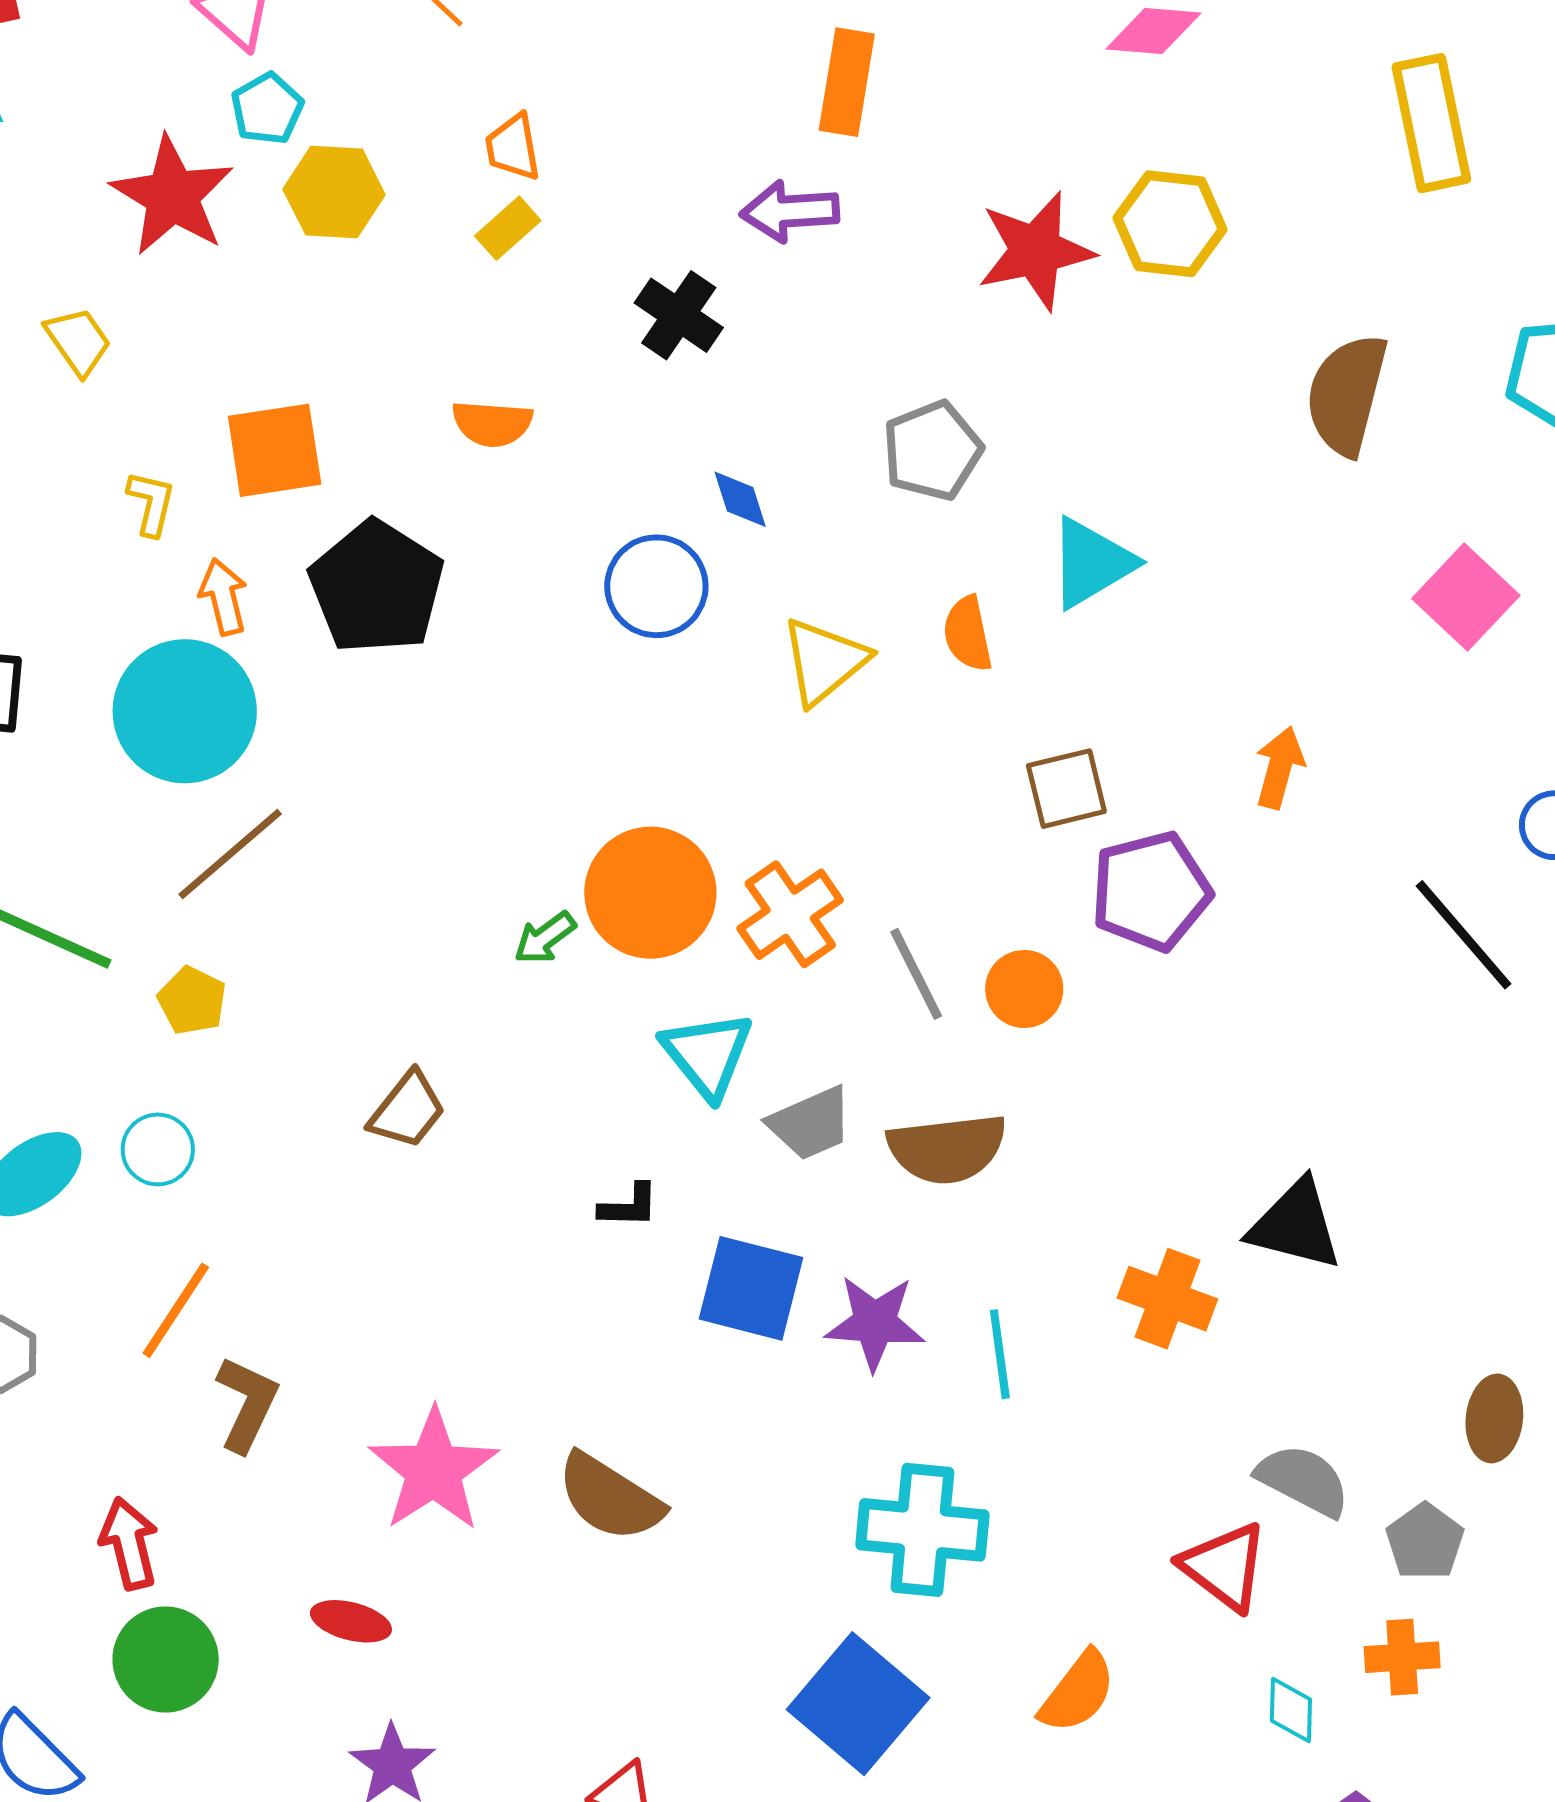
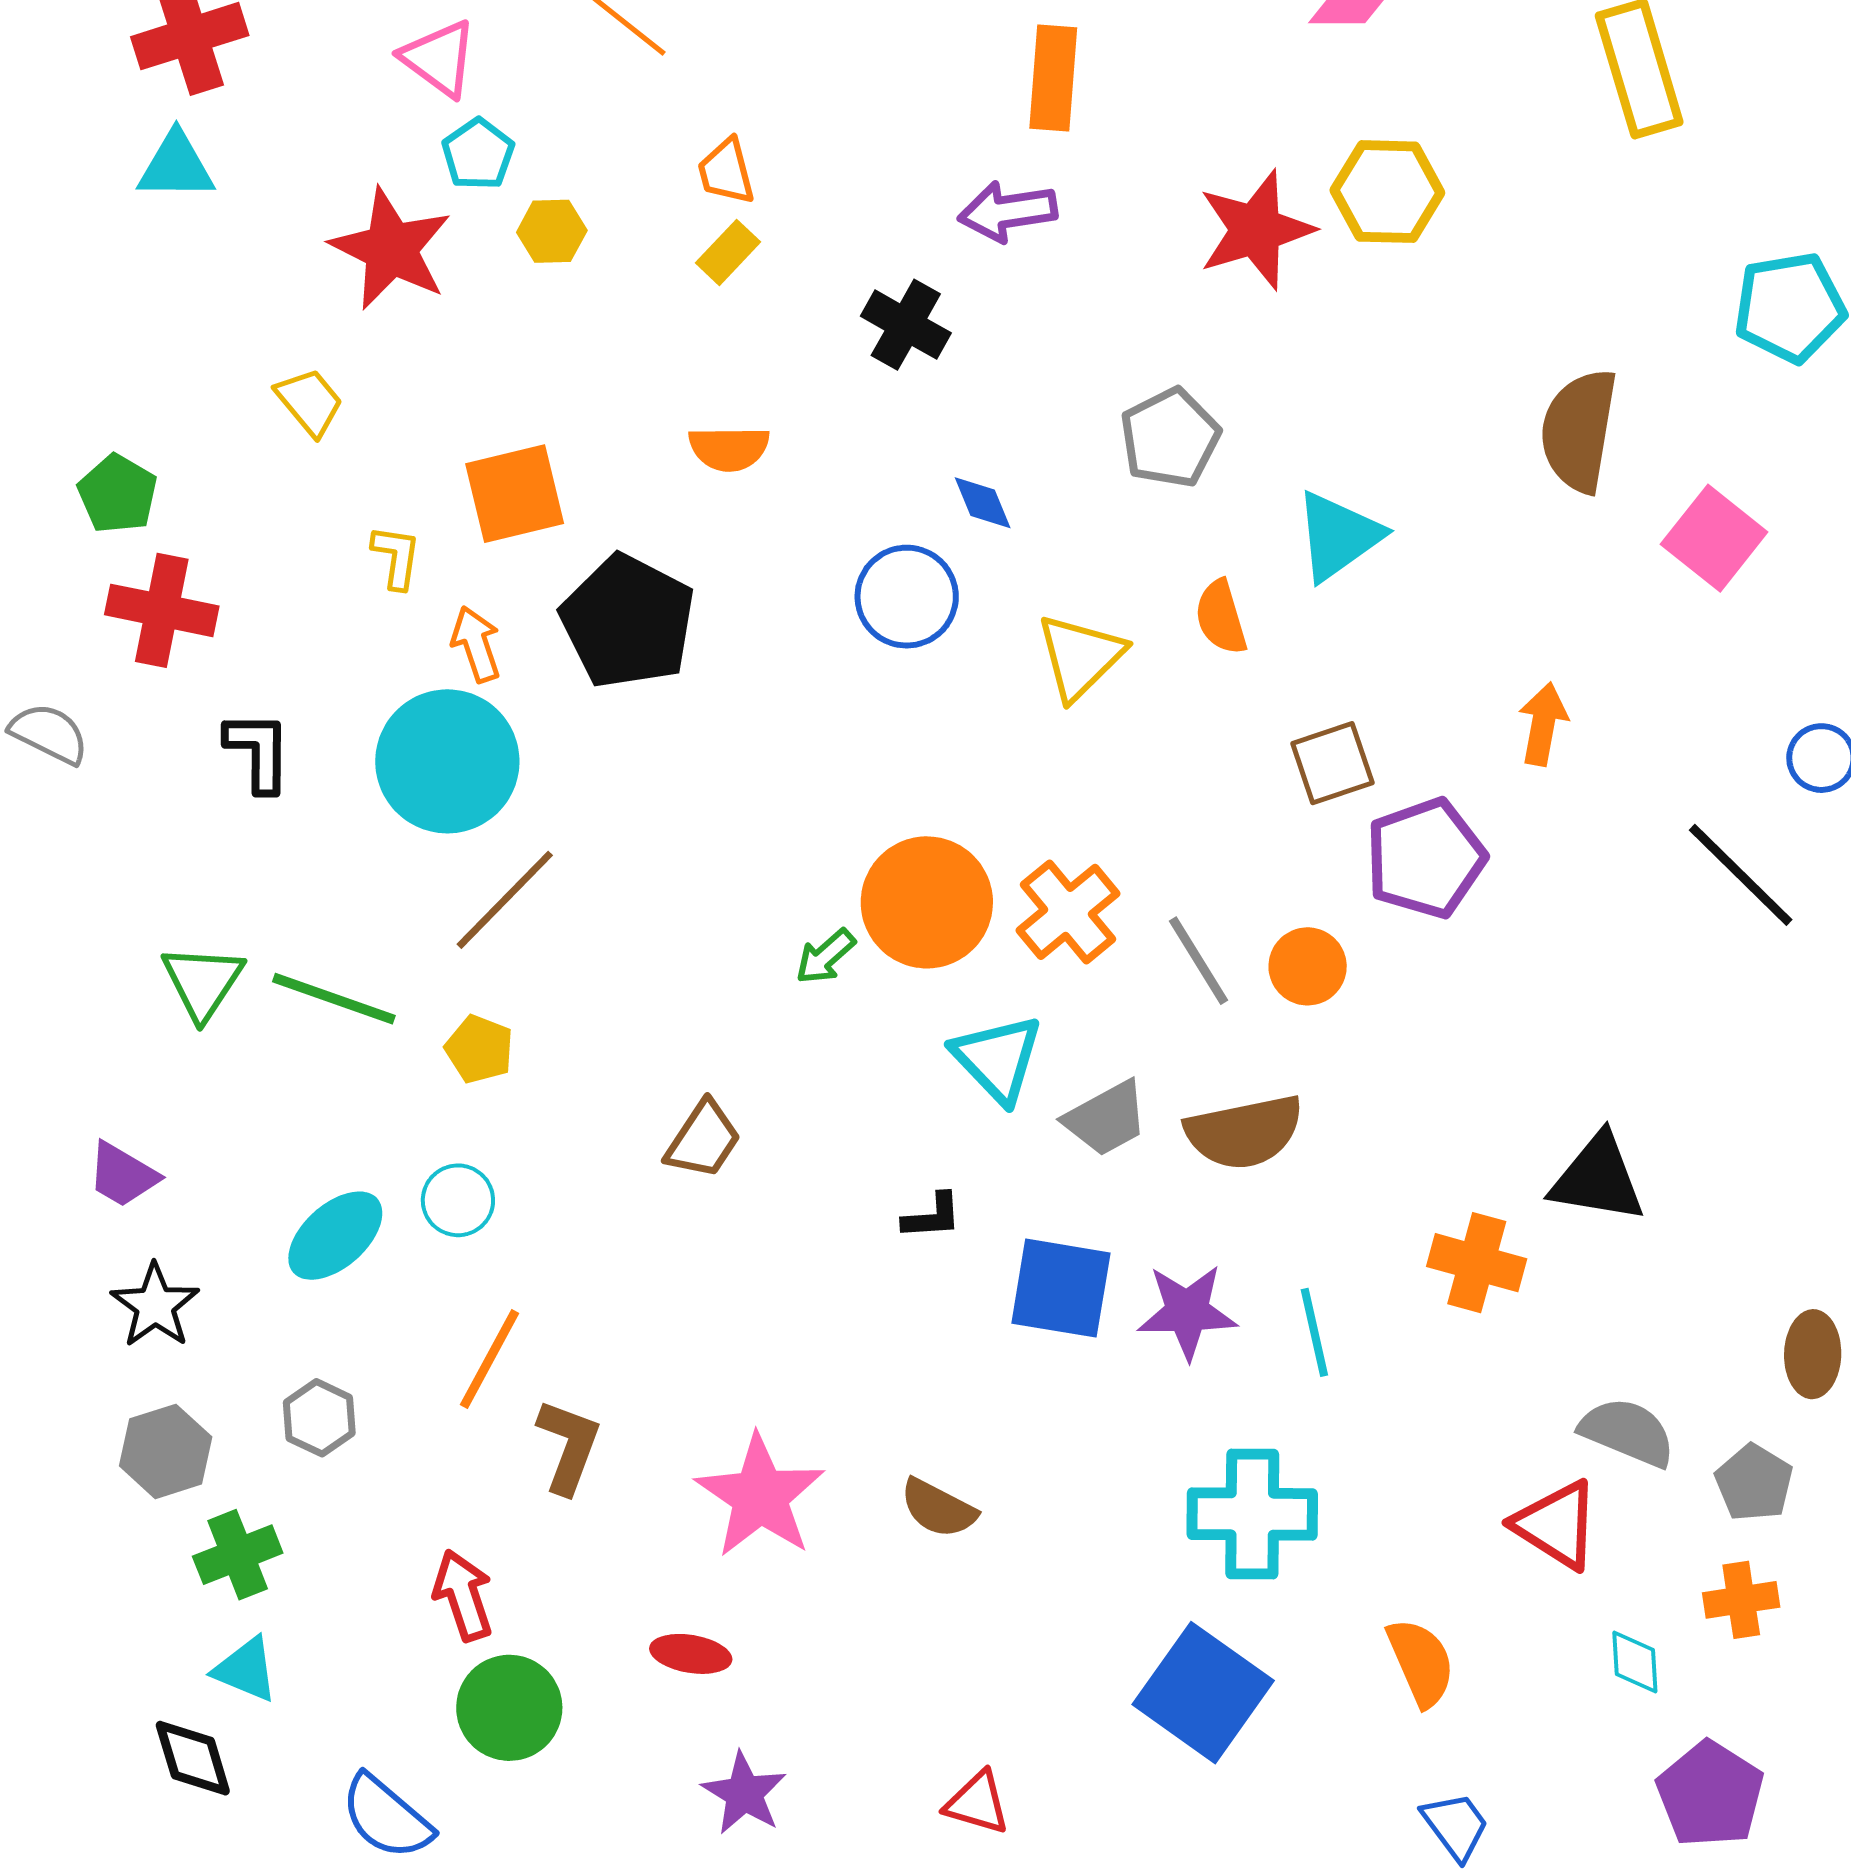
yellow hexagon: (334, 192) -> (552, 231), size x0.7
brown semicircle: (1347, 394) -> (1579, 431), moved
brown semicircle: (610, 1497) -> (938, 1508), size x0.7
orange semicircle: (1078, 1692) -> (1421, 1662), turned -56

